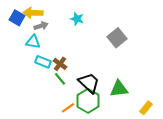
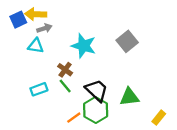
blue square: (17, 18) -> (18, 20), turned 35
cyan star: (77, 19) -> (84, 46), moved, size x1.6
cyan rectangle: (43, 62) -> (39, 89), moved, turned -42

